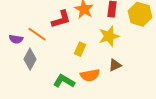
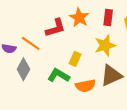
brown triangle: (115, 65) -> (111, 75), size x1.6
green L-shape: (64, 81) -> (59, 75), moved

